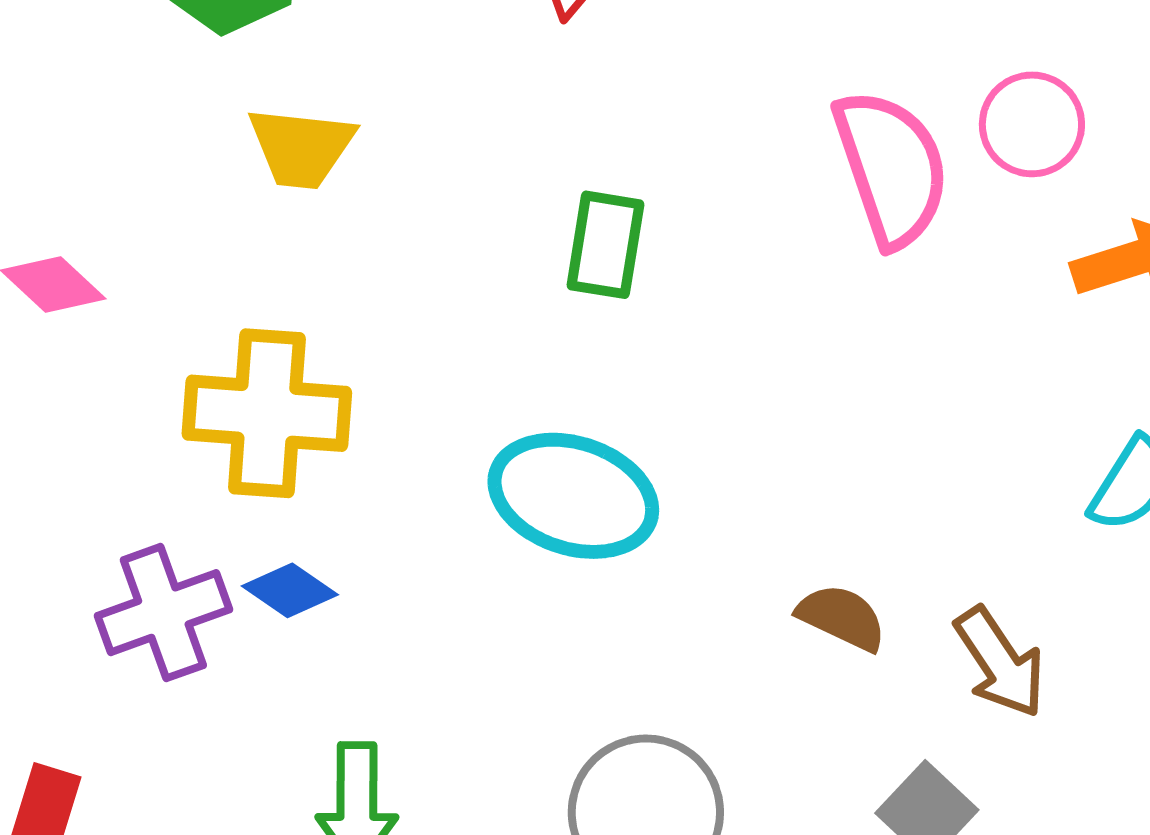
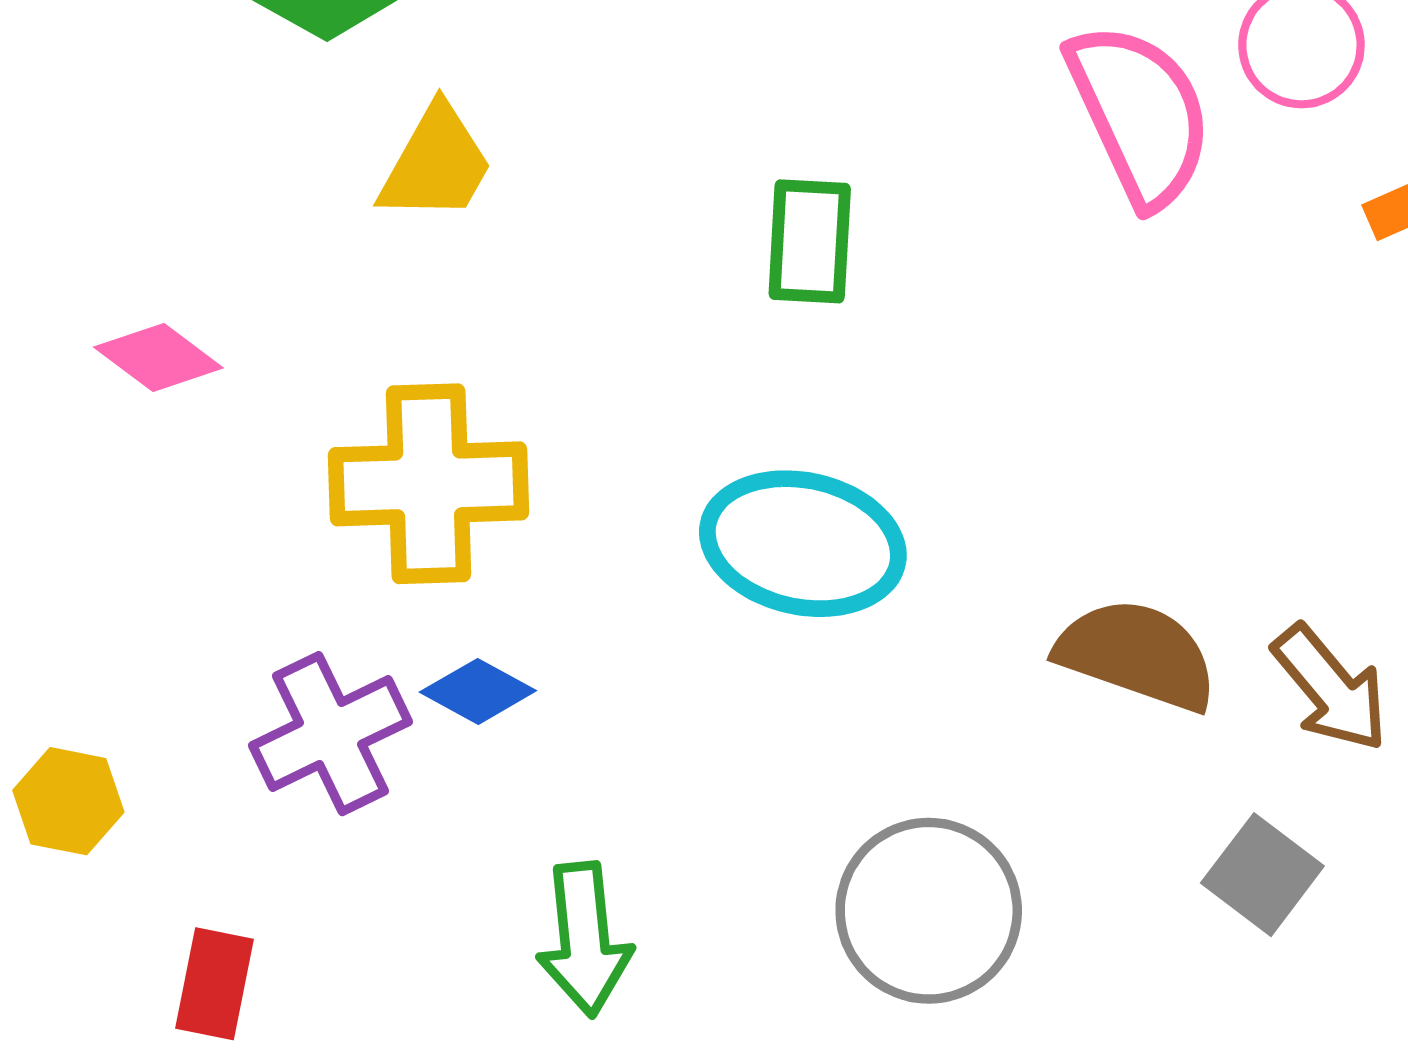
yellow trapezoid: (301, 147) -> (436, 164), turned -61
brown semicircle: (842, 617) -> (1137, 655), size x1.5

